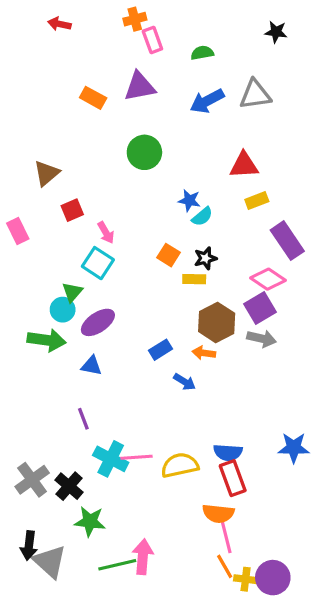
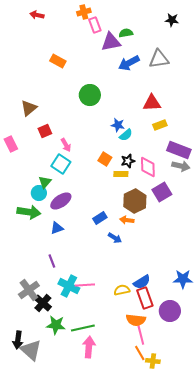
purple triangle: (140, 87) -> (111, 42), moved
purple rectangle: (287, 241) -> (179, 150), turned -35
pink diamond: (268, 279) -> (148, 167), moved, turned 55
gray arrow: (262, 338) -> (181, 166), moved
blue triangle: (91, 366) -> (57, 228), turned -32
blue semicircle: (228, 452) -> (142, 282), turned -36
yellow semicircle: (180, 465) -> (122, 290), moved, size x0.7
gray cross: (32, 480) -> (29, 290), moved
green line: (117, 565) -> (83, 328), moved
purple circle: (273, 578) -> (170, 311), moved

